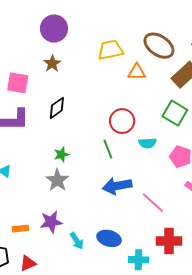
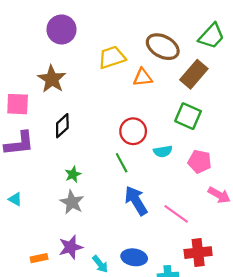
purple circle: (54, 29) -> (61, 29), moved
brown star: (52, 64) -> (52, 79), size x1.5
blue arrow: (117, 186) -> (136, 201), turned 76

